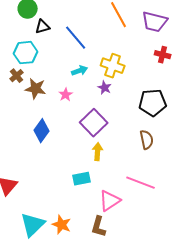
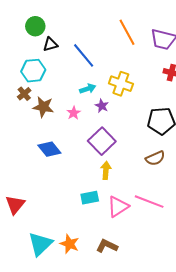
purple star: (105, 88) -> (102, 106), moved
blue diamond: (42, 131) -> (49, 149), turned -75
brown semicircle: (147, 140) -> (155, 158), turned 78
pink triangle: (110, 201) -> (118, 207), moved
brown L-shape: (99, 227) -> (107, 246), turned 100

